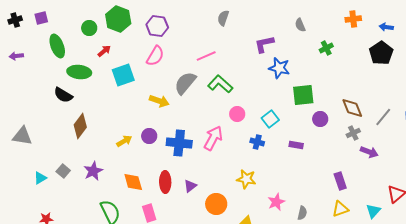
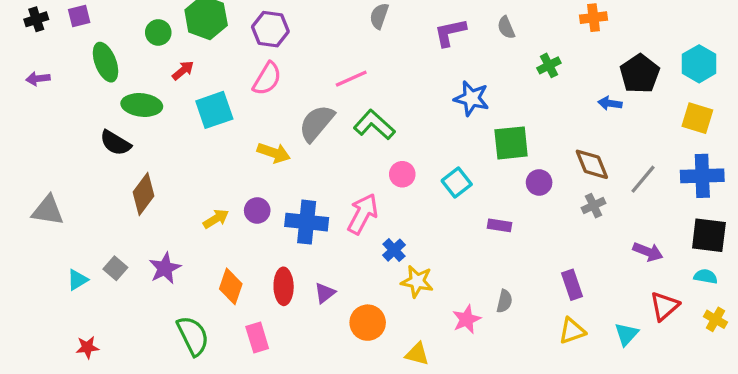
blue arrow: (386, 27) -> (610, 103), moved
purple L-shape: (264, 44) -> (450, 32), moved
blue cross: (257, 142) -> (394, 250), moved, turned 32
purple arrow: (369, 152) -> (648, 252), moved
orange diamond: (133, 182) -> (231, 286), turned 35
gray semicircle: (302, 213) -> (504, 301), moved

